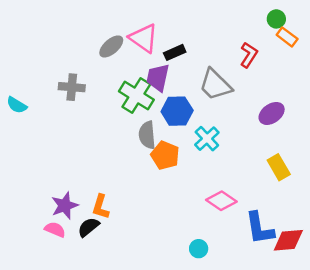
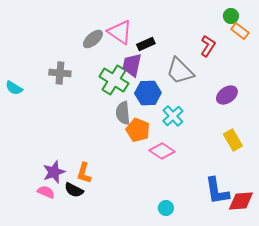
pink diamond: (221, 201) -> (162, 151), moved
black semicircle: (89, 227) -> (74, 190), turned -114

